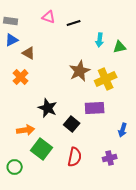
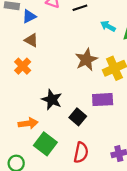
blue triangle: (12, 40) -> (29, 16), moved
cyan arrow: (100, 40) -> (108, 26), turned 112

